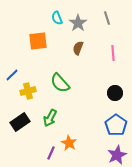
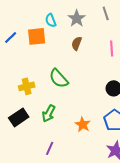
cyan semicircle: (57, 18) -> (51, 20), moved
blue line: (12, 75) -> (11, 37), moved
orange star: (69, 143) -> (83, 124), moved

